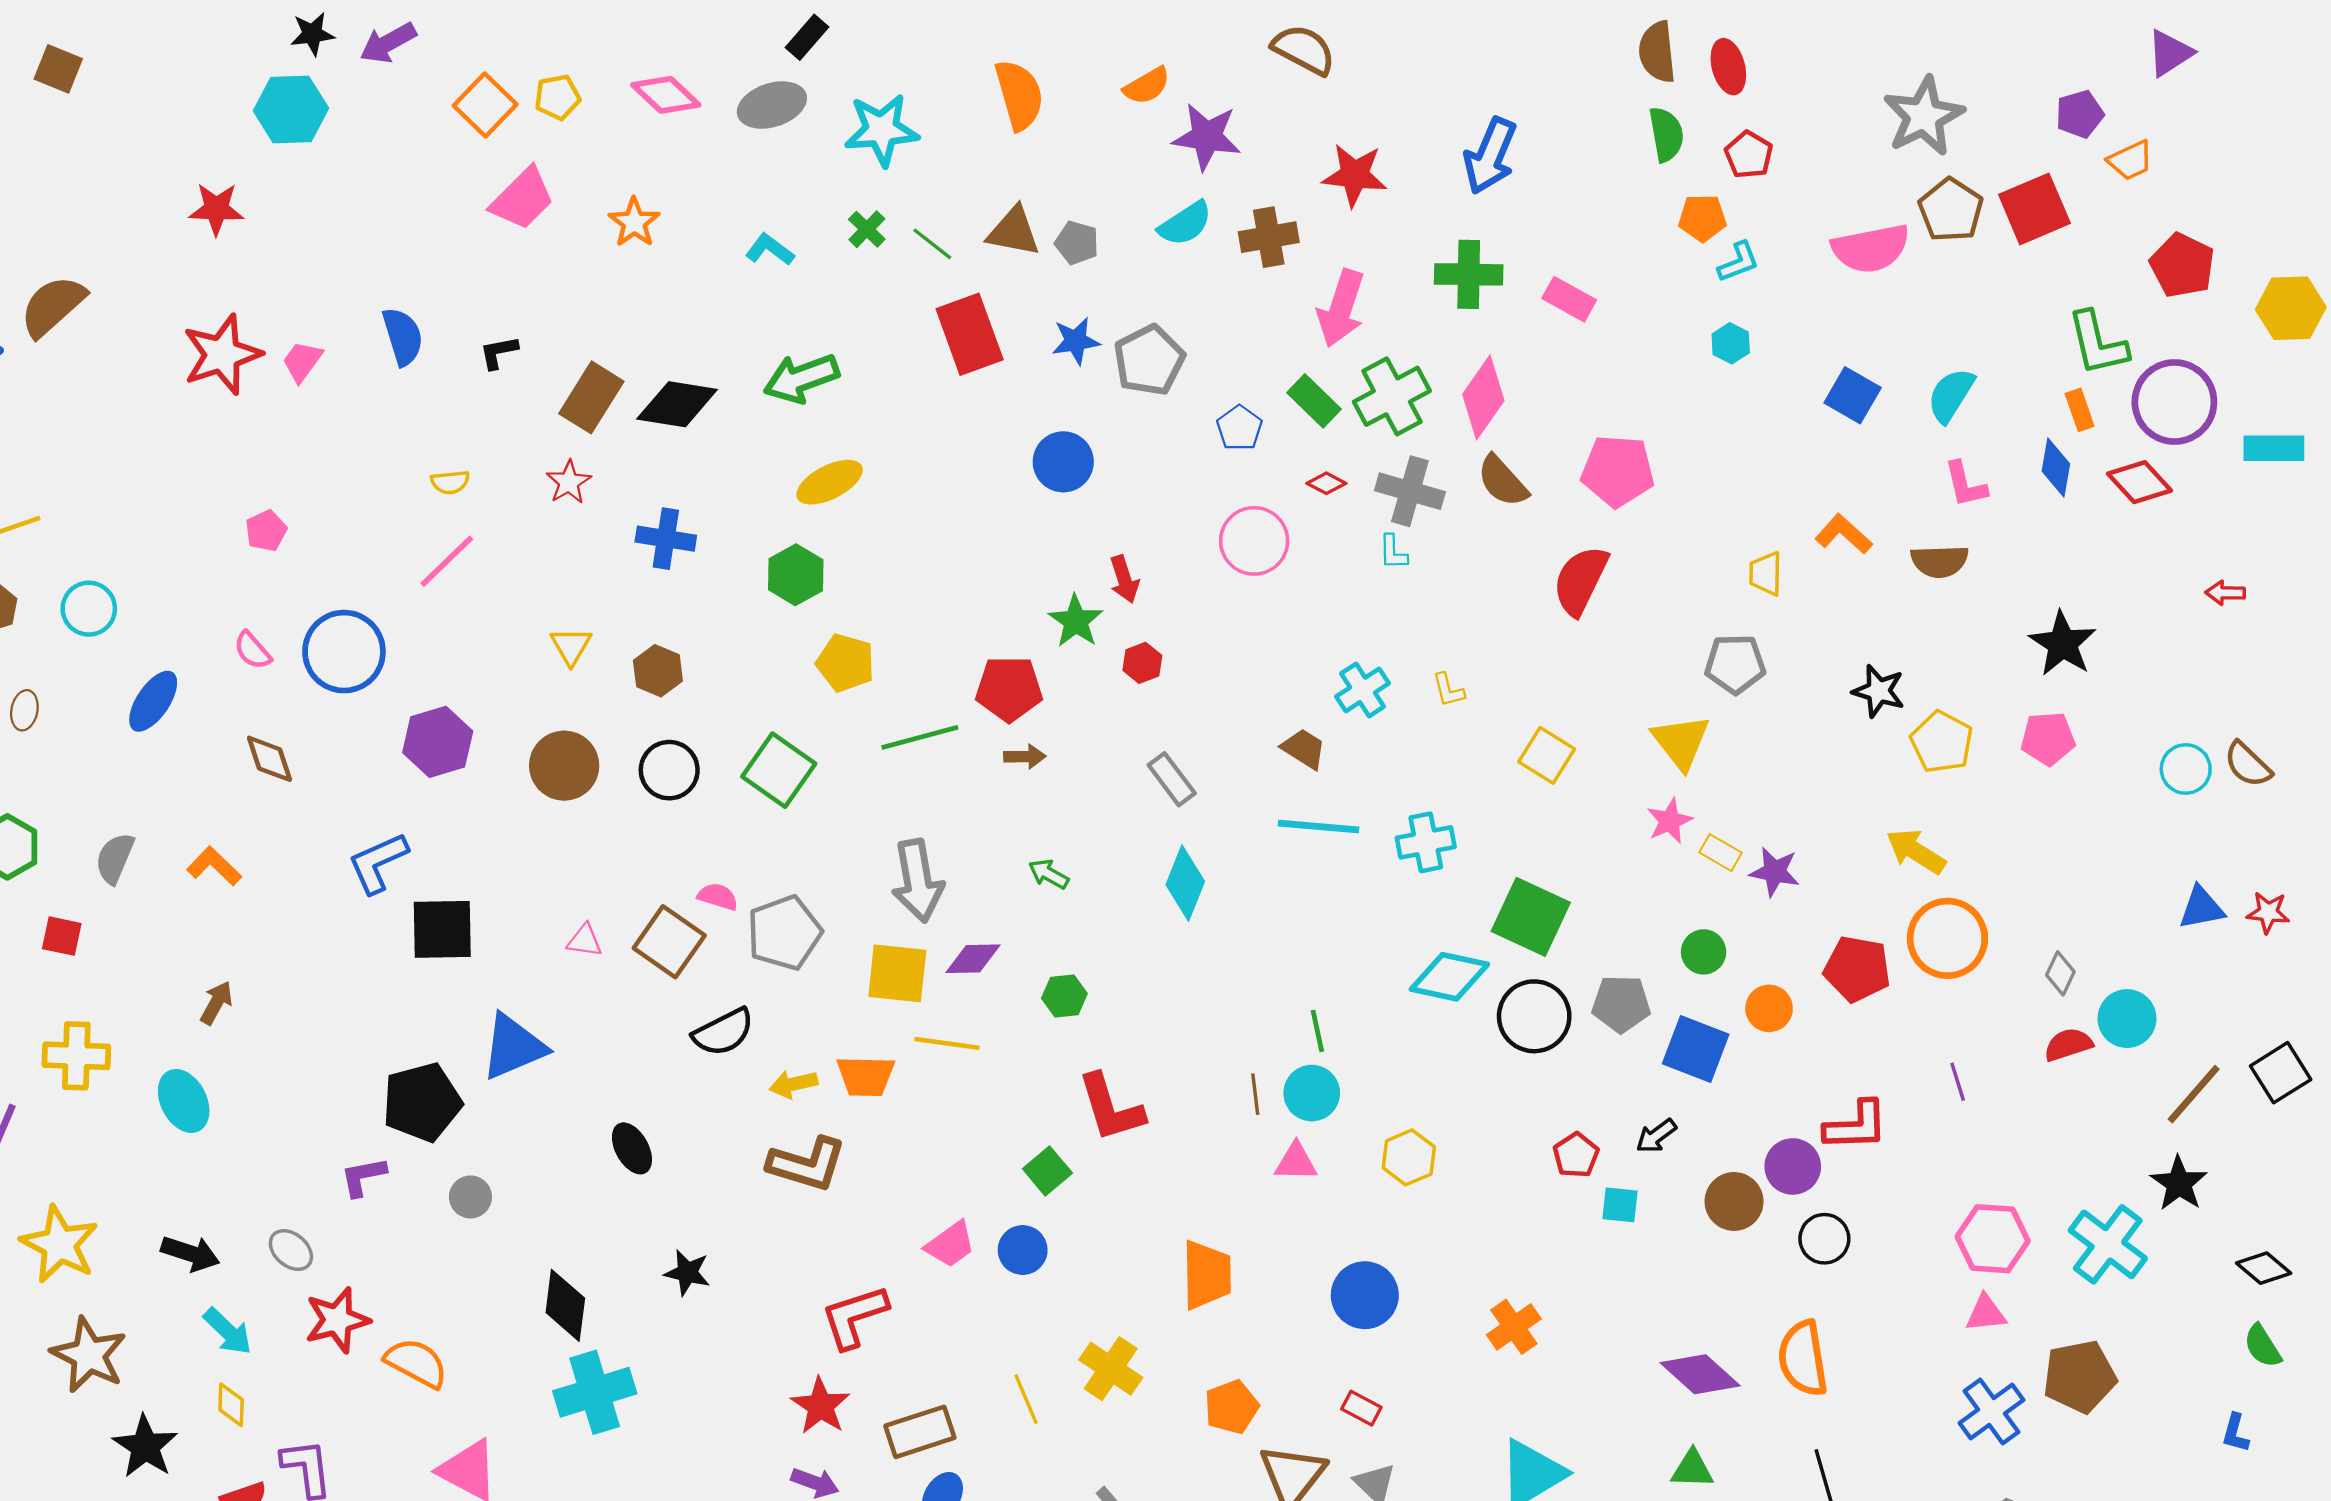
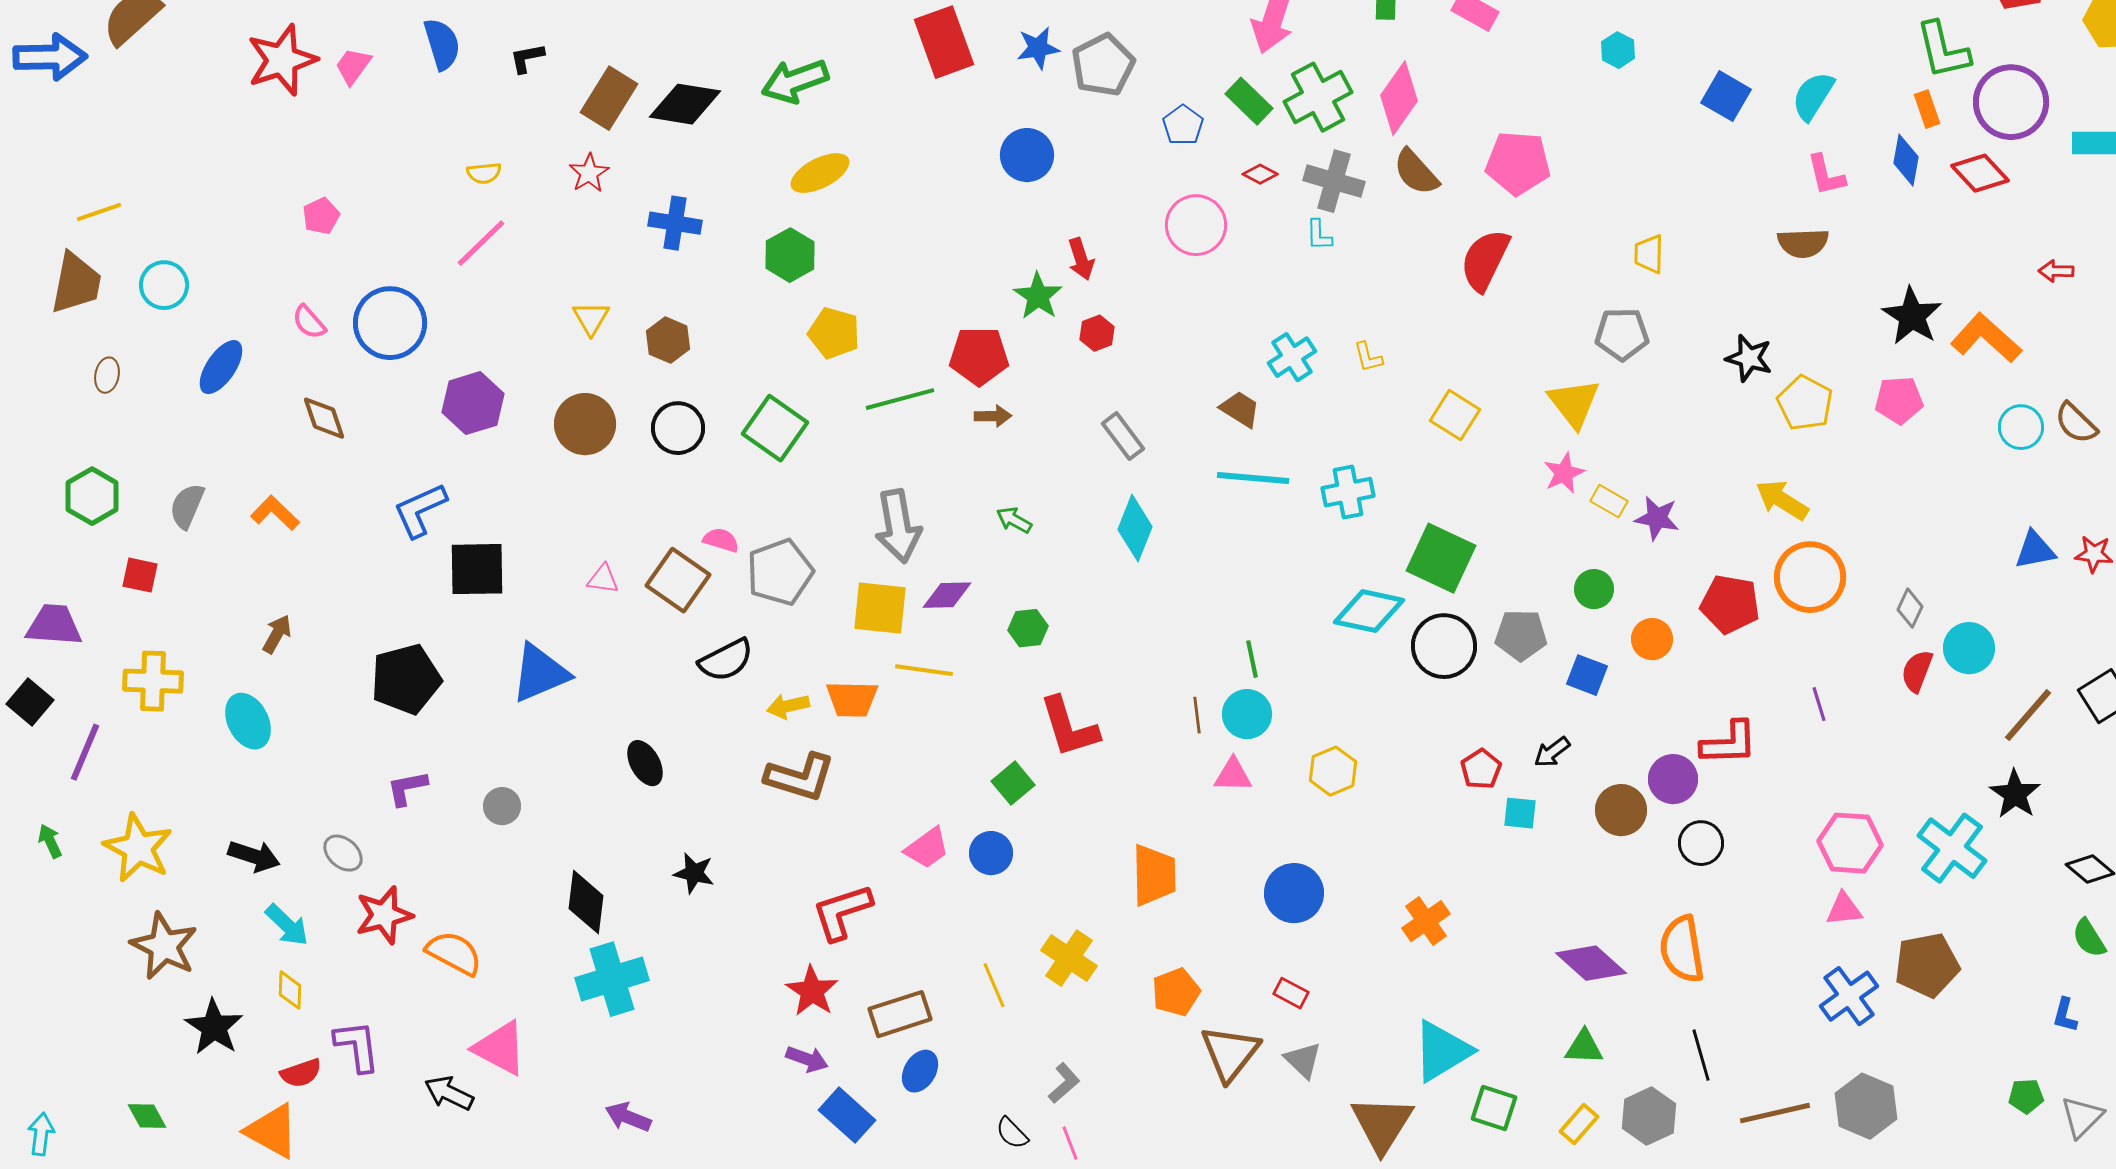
orange L-shape: (1844, 534) -> (1986, 338), moved, size x1.4
red semicircle: (2068, 1045) -> (1917, 671), turned -51
blue square: (1696, 1049) -> (1587, 675), size x0.7
black pentagon: (422, 1102) -> (406, 679), moved

